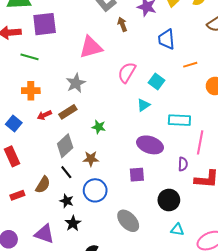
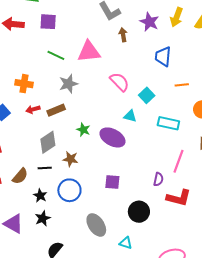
purple square: (45, 24) -> (48, 22), size x0.7
green line: (29, 57) -> (56, 55), moved
pink semicircle: (127, 72) -> (119, 82), turned 95
cyan triangle: (144, 105) -> (130, 116), turned 40
cyan rectangle: (179, 120) -> (168, 123), moved
purple ellipse: (150, 145) -> (112, 137), moved
black line: (66, 172) -> (45, 168), turned -64
cyan triangle: (177, 230) -> (126, 243), moved

